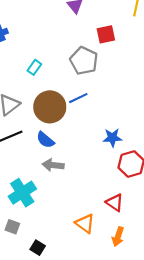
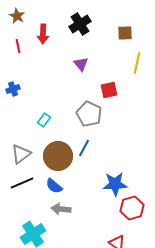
blue line: (78, 98) -> (84, 148), turned -36
blue star: (112, 138) -> (115, 184), size x1.4

